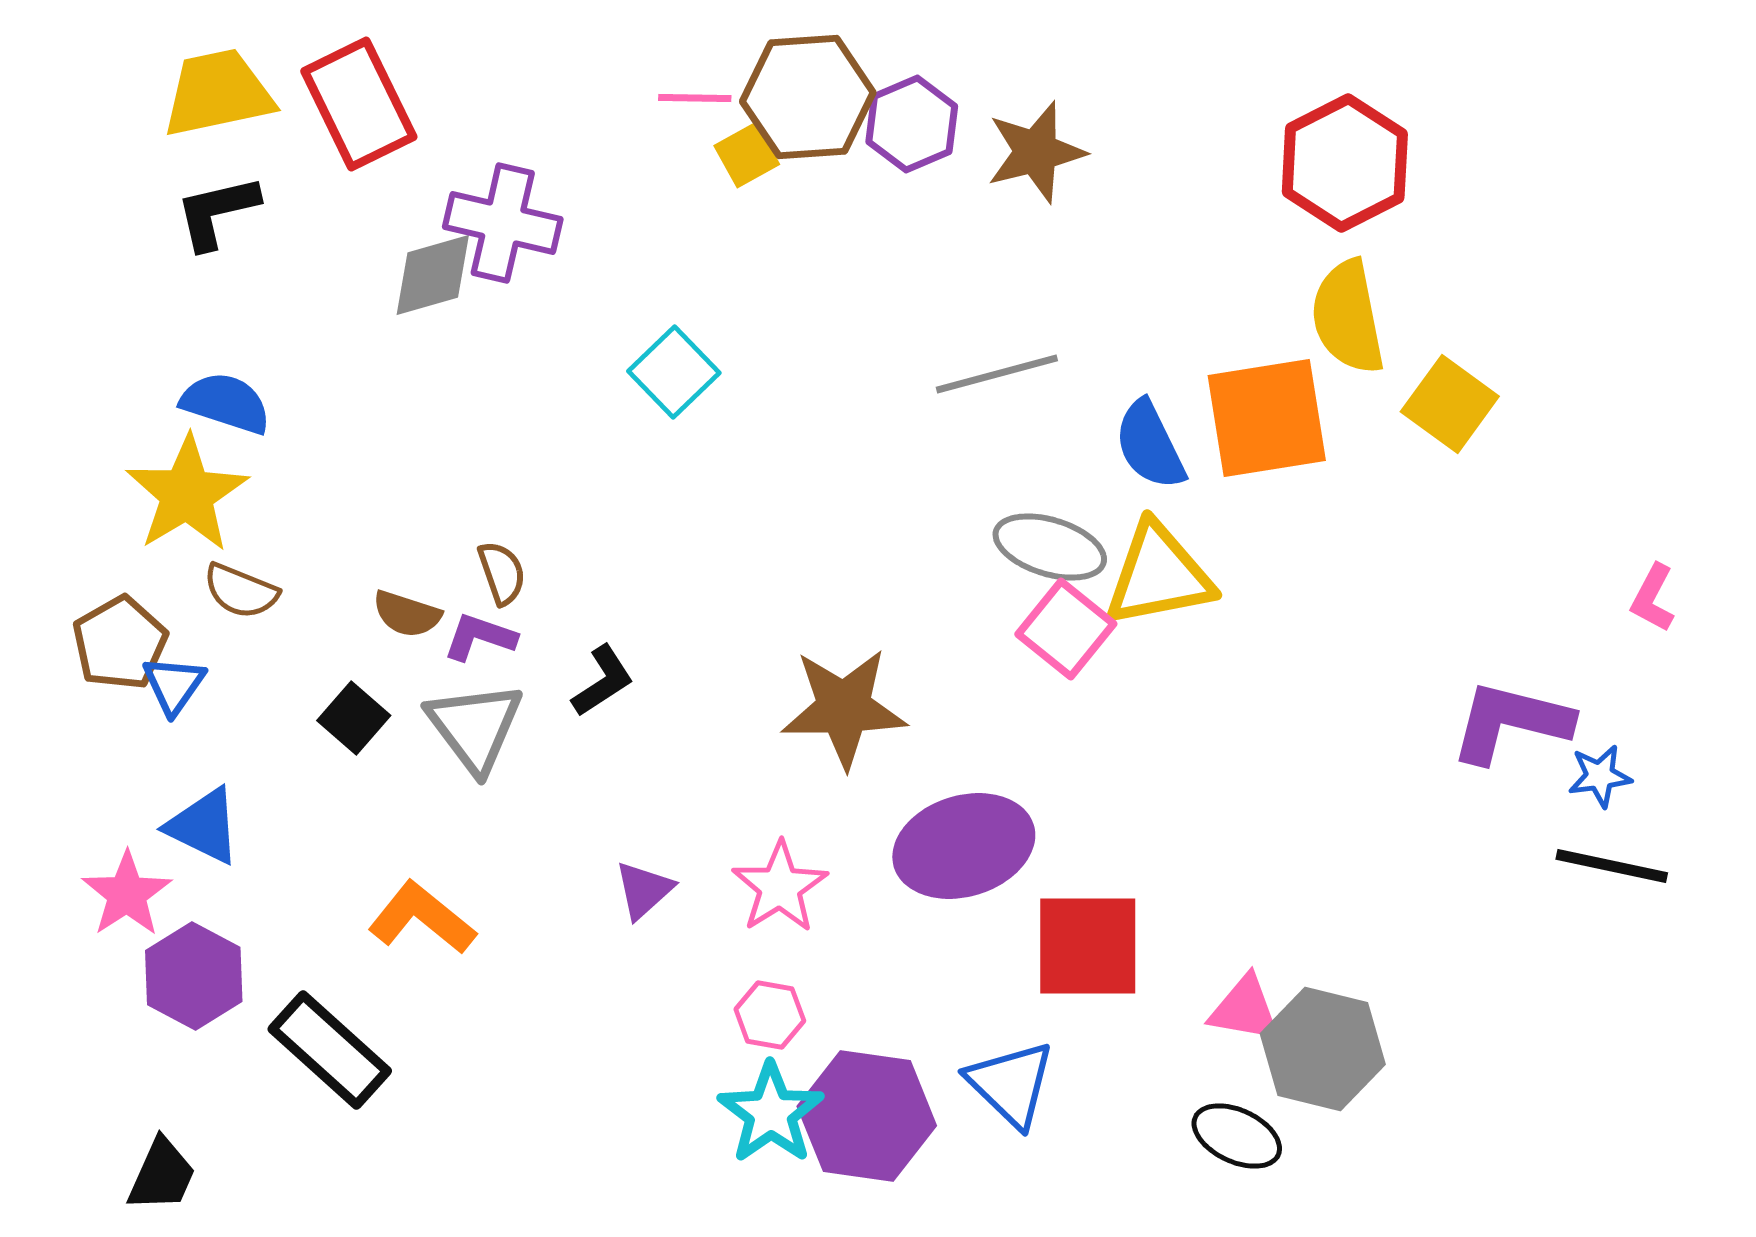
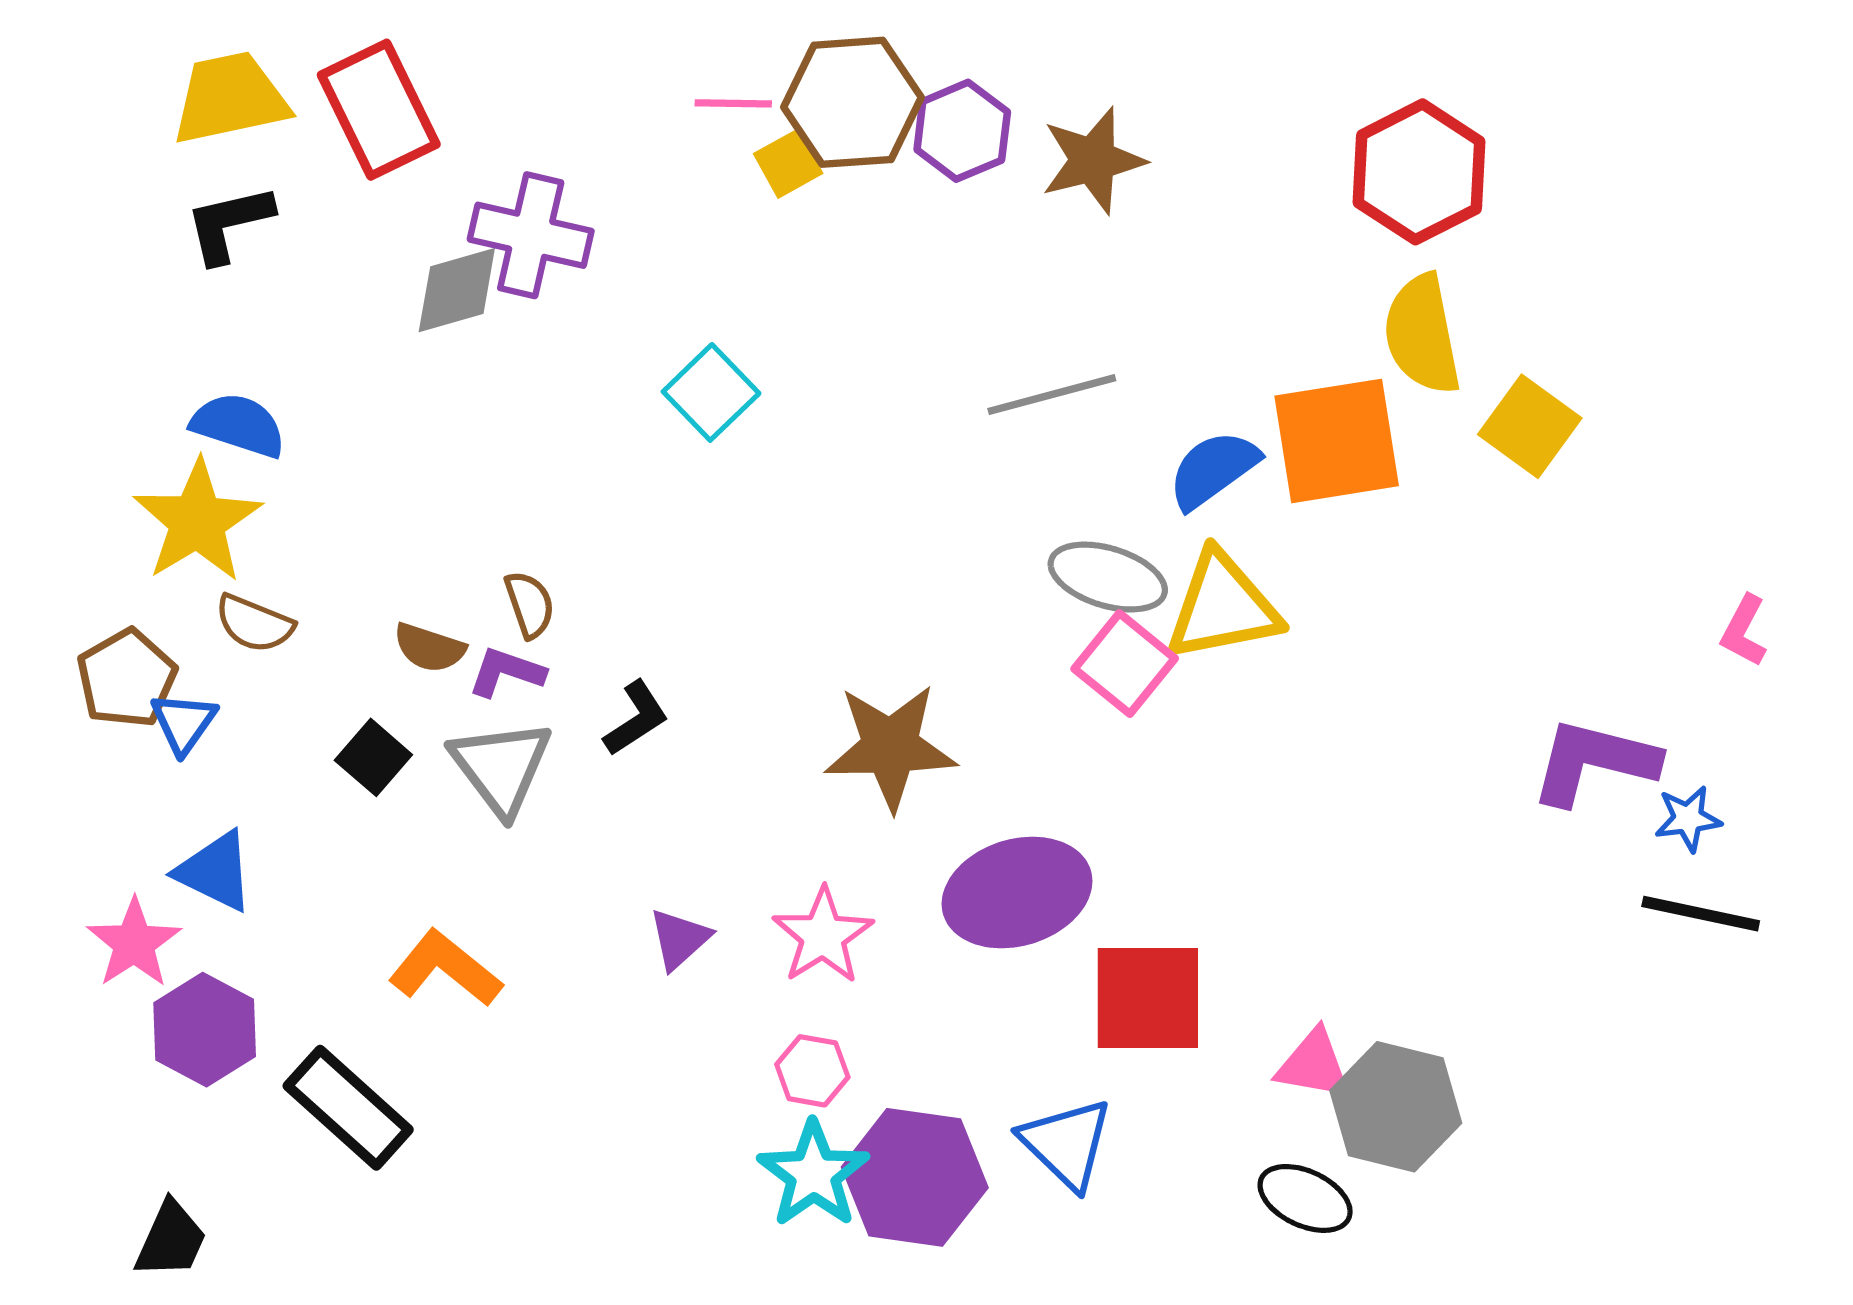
blue semicircle: (1150, 445) -> (1213, 469), turned 80

